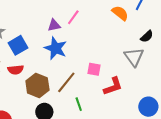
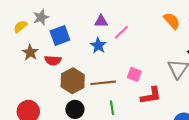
pink line: (73, 17) -> (121, 32), moved
blue star: (56, 48) -> (98, 46), size x0.7
brown line: (66, 82) -> (103, 83), turned 35

